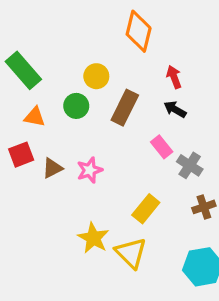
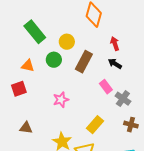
green rectangle: (23, 70) -> (35, 32), moved
brown triangle: (52, 168) -> (26, 128), moved, turned 32
brown cross: (204, 207) -> (131, 125), turned 32

